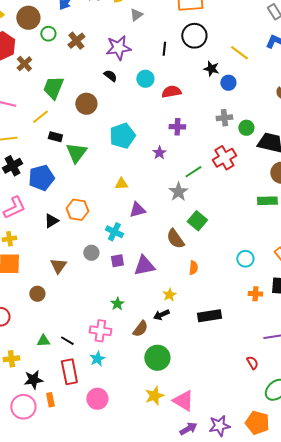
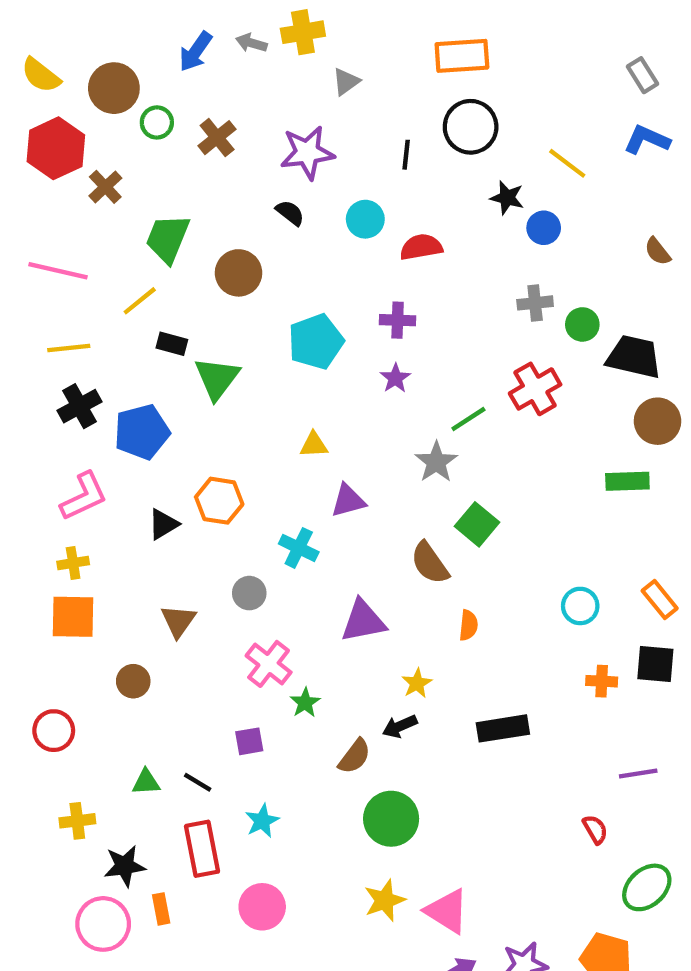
purple cross: (177, 127) -> (398, 320), moved
purple square: (117, 261) -> (249, 741), moved
pink cross: (100, 331) -> (269, 664), moved, turned 30

